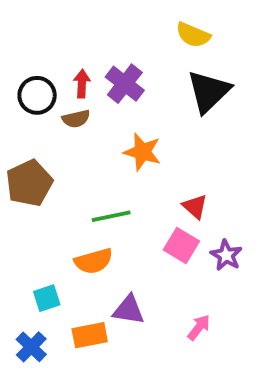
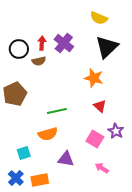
orange star: (142, 152) -> (94, 78), moved
pink square: (181, 245) -> (95, 139), moved
pink arrow: (199, 327) -> (102, 168), turned -96
orange rectangle: (90, 335) -> (40, 180), moved

